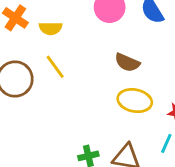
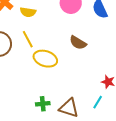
yellow ellipse: (135, 101) -> (45, 59), moved

